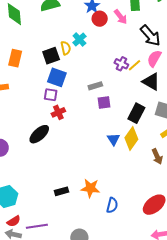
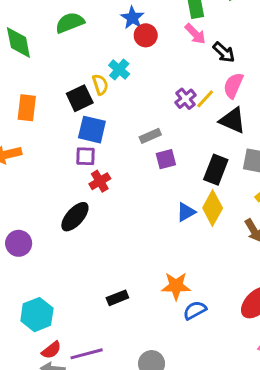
pink arrow: (121, 17) -> (195, 34), moved
black arrow: (150, 36) -> (224, 52), size x0.7
purple cross: (121, 64) -> (185, 99), turned 32
blue triangle: (113, 139) -> (186, 212), turned 40
orange star: (90, 188) -> (176, 286), moved
blue semicircle: (112, 205) -> (195, 310), turned -126

